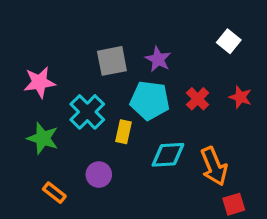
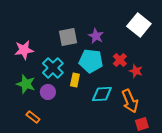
white square: (229, 41) -> (139, 25), size x1.6
red star: (240, 97) -> (136, 71), moved
purple circle: (99, 175) -> (48, 92), moved

